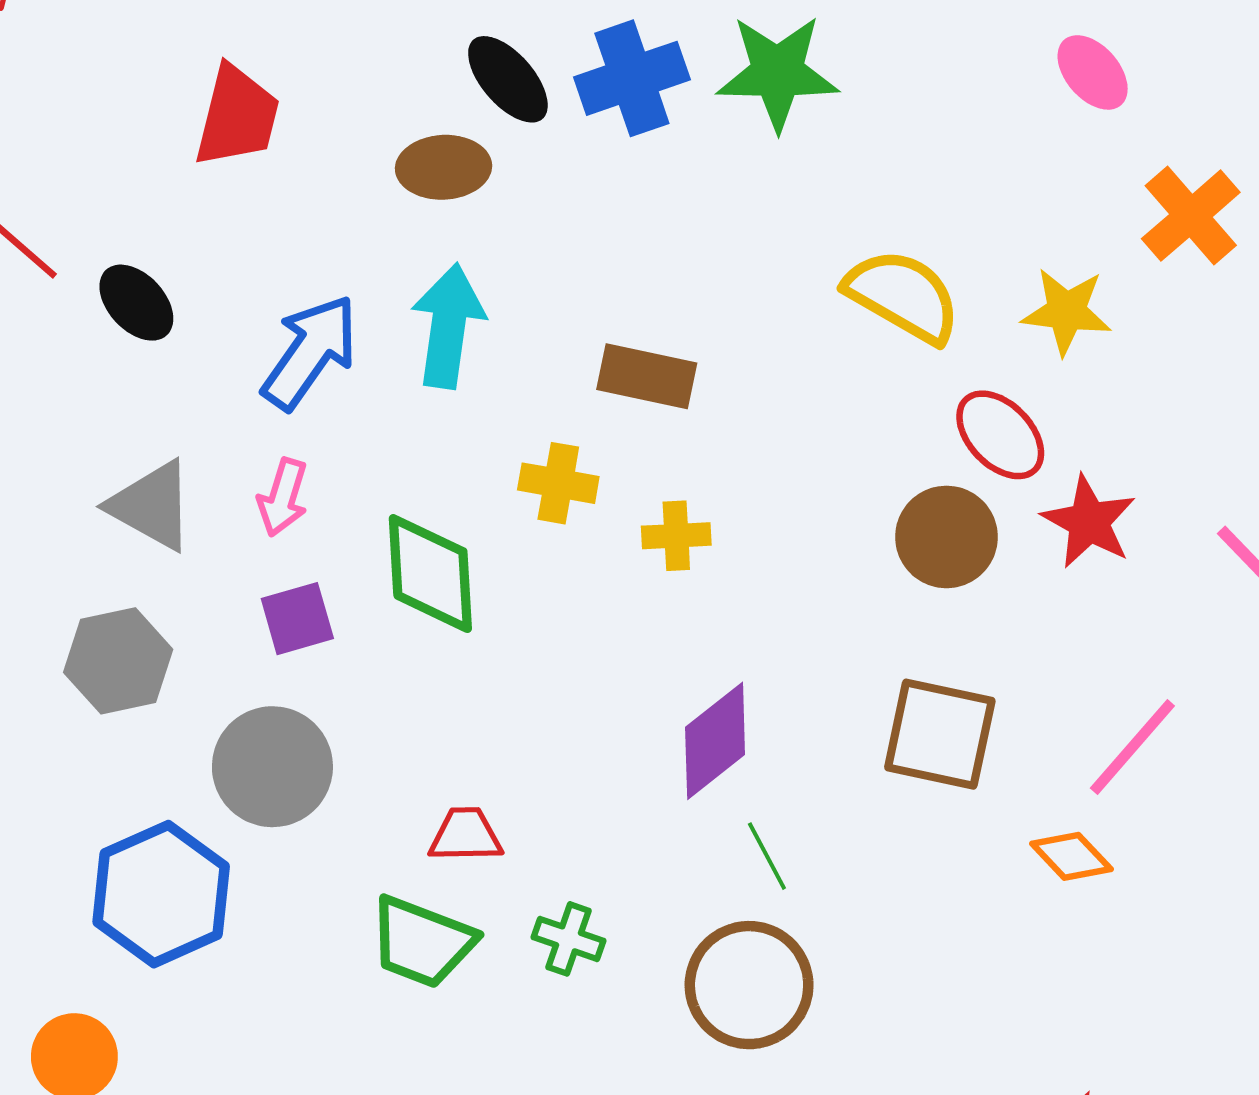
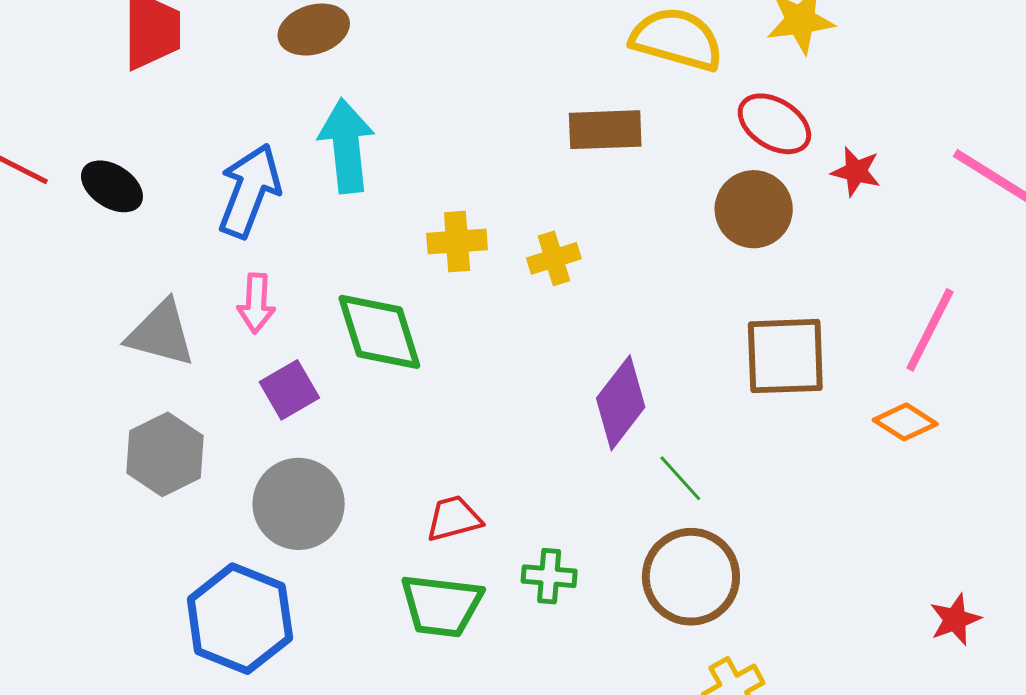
brown rectangle: (647, 376) -> (605, 130), moved
red star: (1089, 522) -> (856, 172), size x0.7

